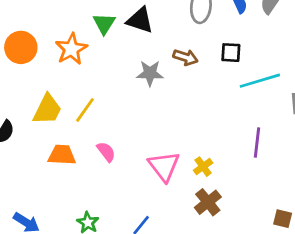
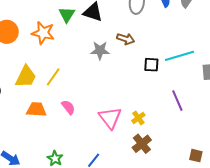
orange star: (71, 49) -> (43, 33), turned -30
black square: (231, 53) -> (151, 65), moved
purple line: (257, 143) -> (177, 101), turned -30

